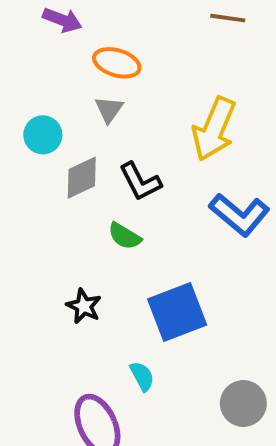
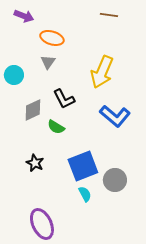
gray diamond: (82, 178) -> (33, 110), moved
cyan semicircle: (142, 376) -> (85, 194), moved
gray circle: (243, 403) -> (115, 180), moved

